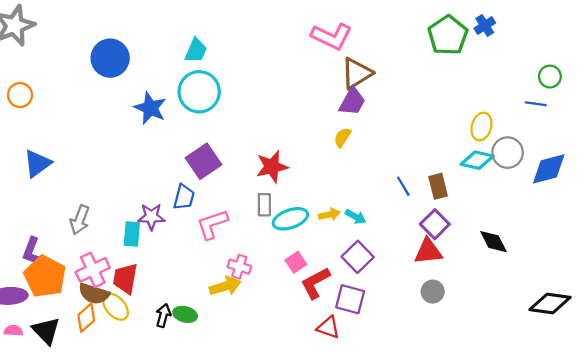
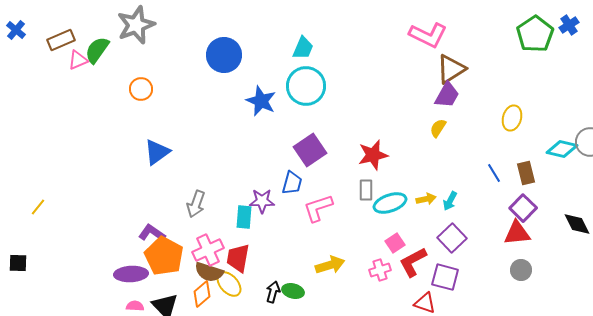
yellow ellipse: (482, 127) -> (512, 118), moved
cyan arrow: (356, 217) -> (450, 201), turned 90
purple L-shape: (32, 251) -> (152, 233), turned 104
pink cross: (239, 267) -> (380, 270), moved, turned -35

